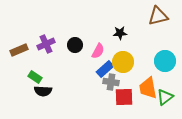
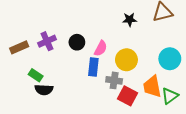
black star: (120, 33) -> (130, 20), moved
blue rectangle: (105, 69) -> (93, 67), moved, turned -42
red square: (124, 97) -> (127, 96), turned 30

